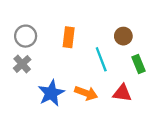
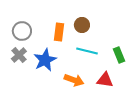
brown circle: (123, 36) -> (82, 25), moved
cyan line: (101, 59) -> (87, 51), turned -55
blue star: (51, 93) -> (45, 60), moved

